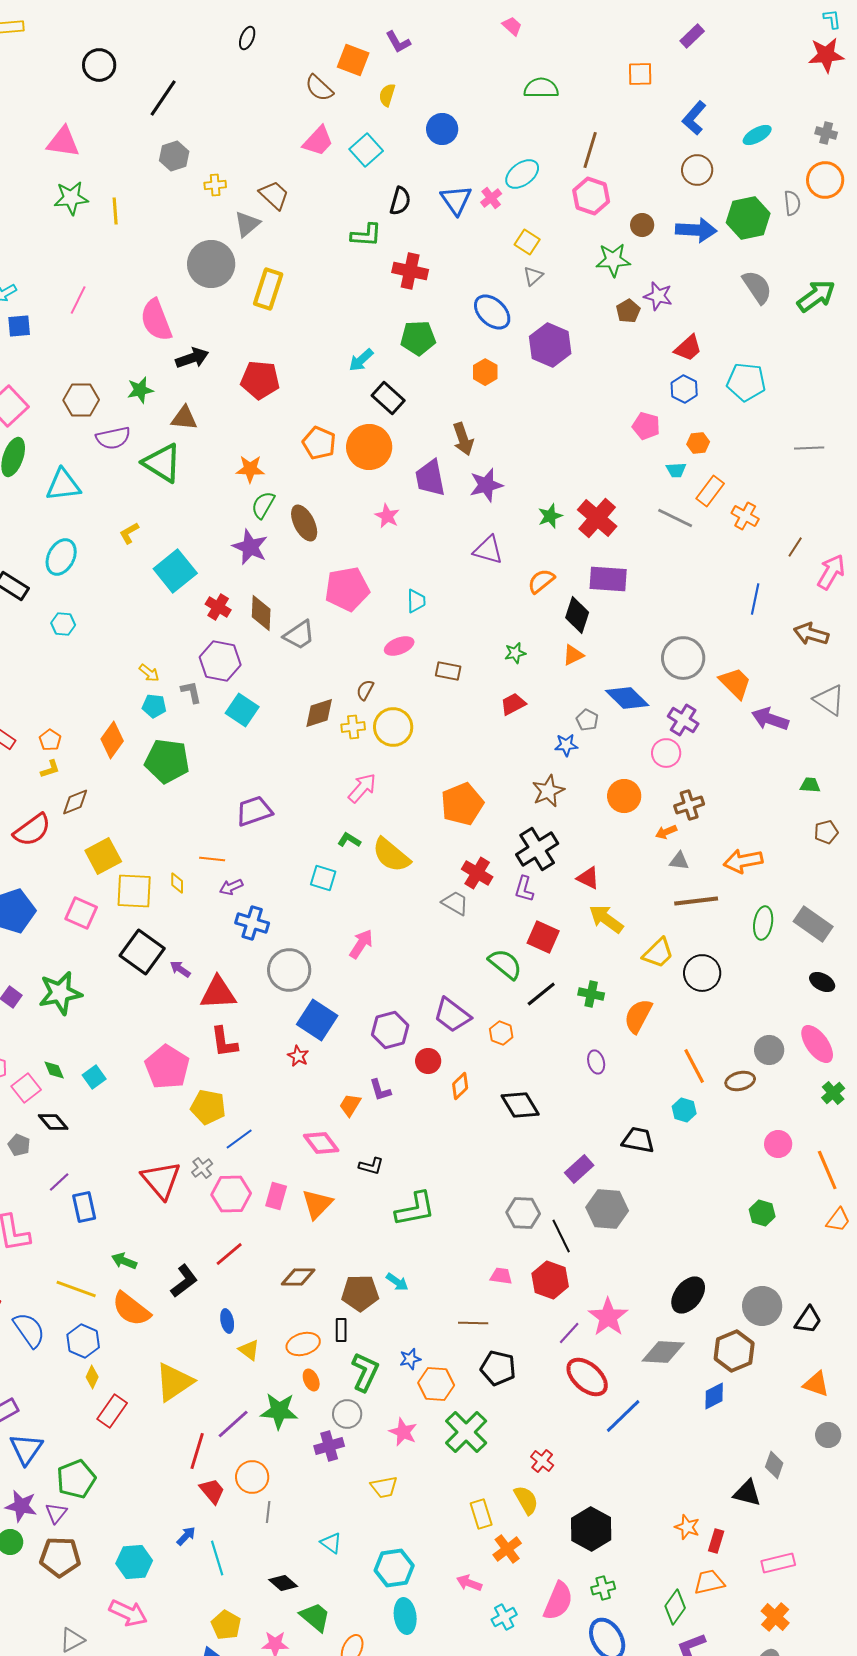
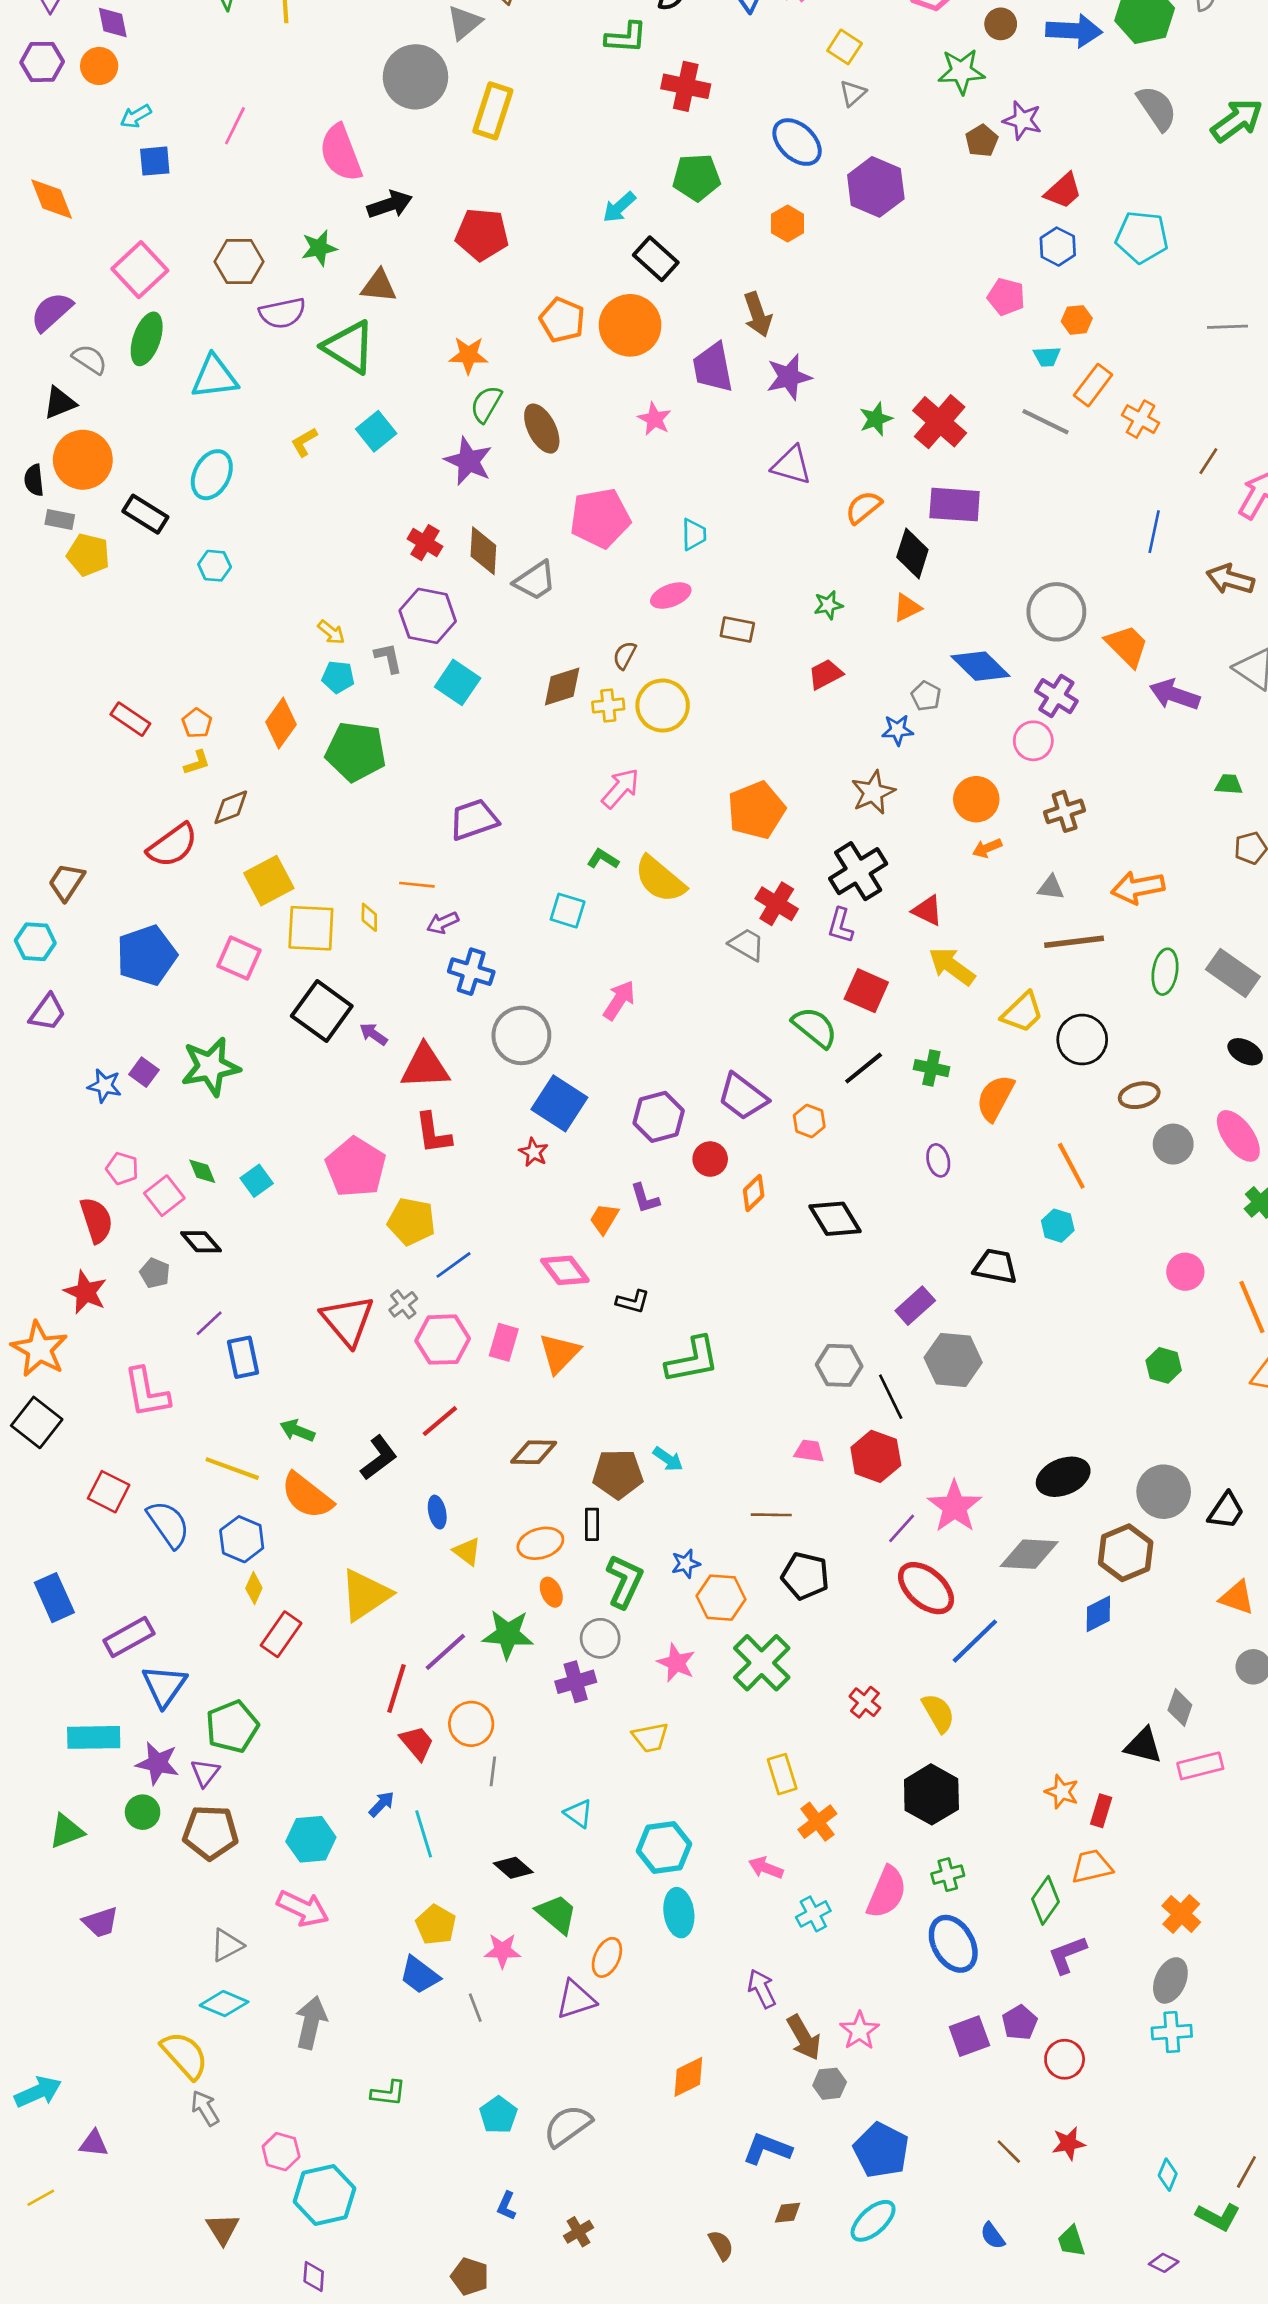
cyan square: (175, 571) -> (376, 431), moved, size x0.7
orange arrow: (666, 832) -> (987, 848), moved
brown ellipse: (740, 1081) -> (1139, 1095), moved
black ellipse: (688, 1295) -> (1063, 1477), turned 30
yellow semicircle: (526, 1500) -> (938, 1713), moved
pink rectangle: (778, 1563) -> (1200, 1766), moved

